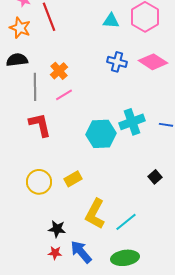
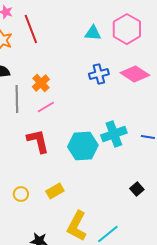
blue cross: (117, 62) -> (99, 74), turned -30
red L-shape: (40, 125) -> (38, 141), moved
yellow circle: (39, 182) -> (21, 194), size x0.6

